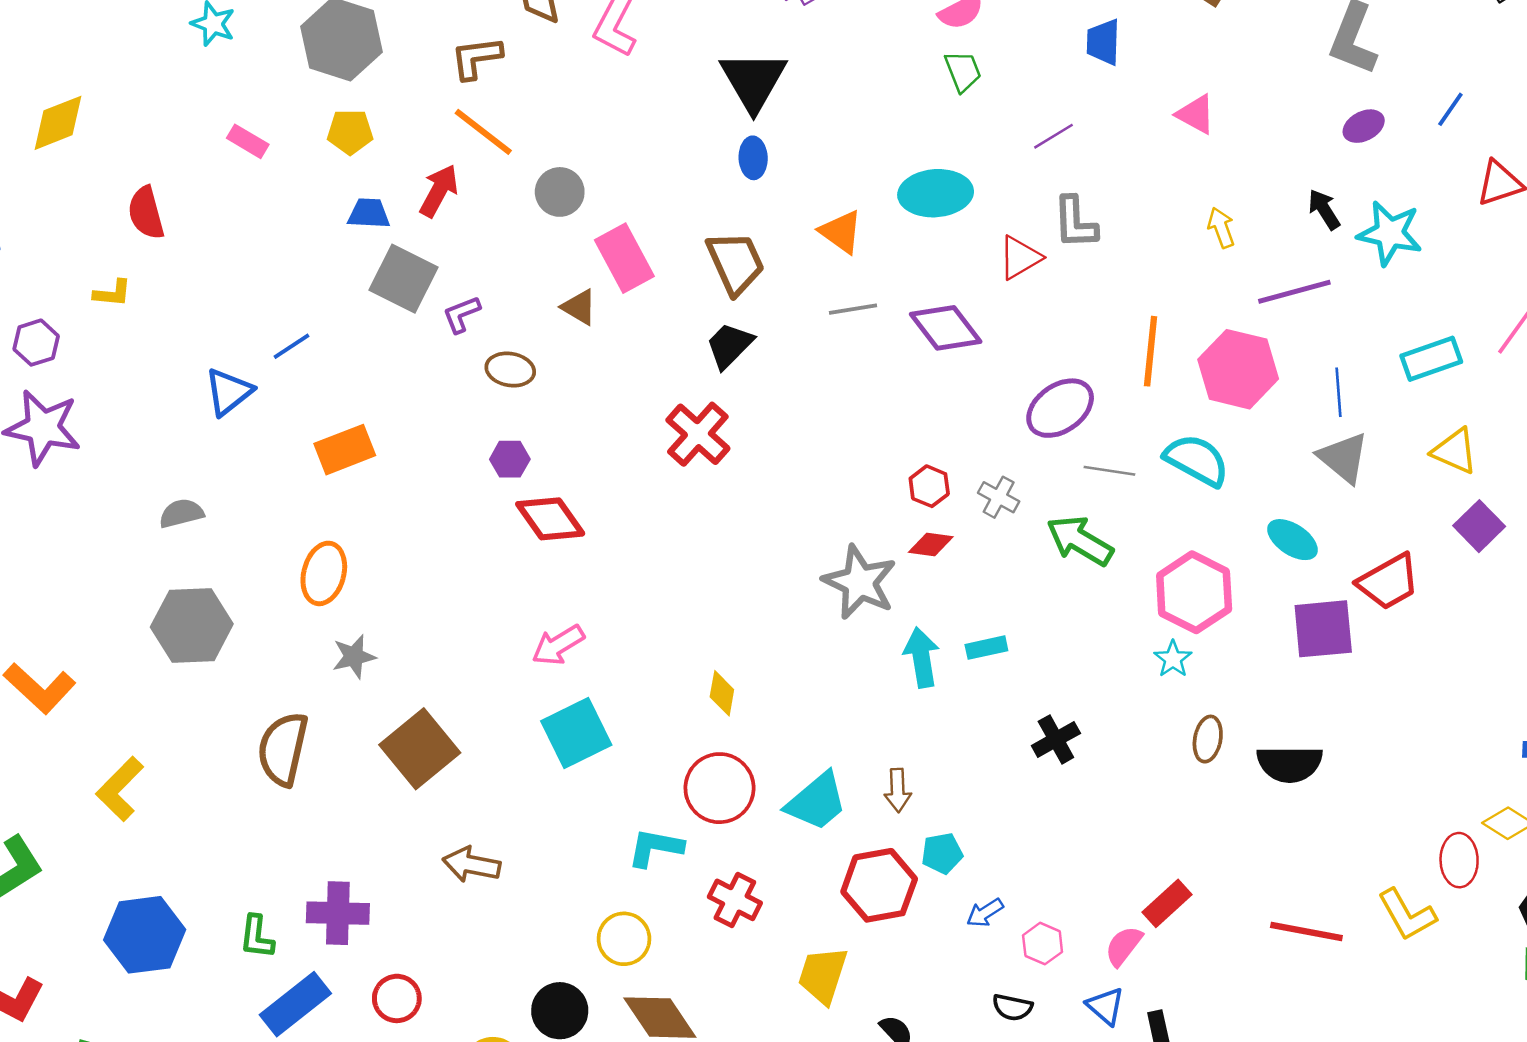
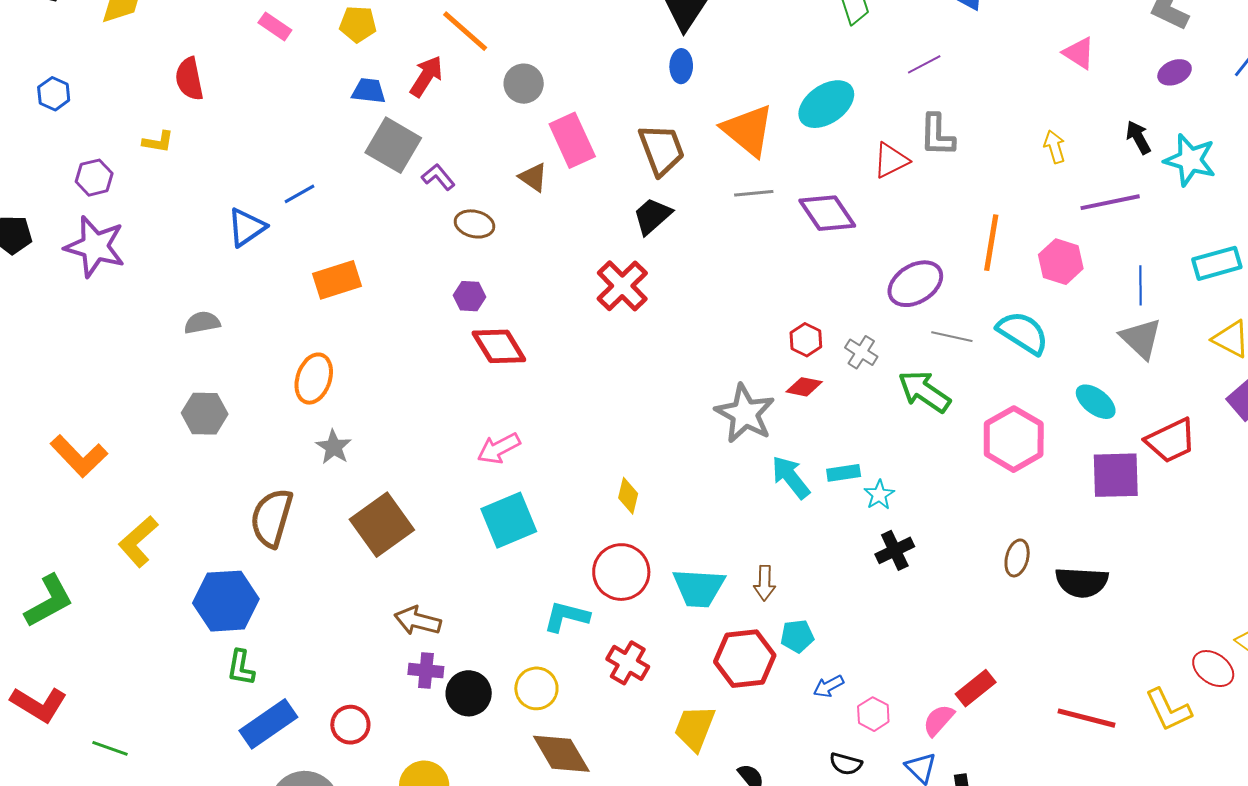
pink triangle: (1196, 114) -> (1079, 53), moved
cyan ellipse: (936, 193) -> (826, 104), turned -34
orange triangle: (841, 232) -> (748, 130), size x1.5
purple L-shape: (462, 314) -> (438, 177), turned 68
pink hexagon: (1238, 369) -> (1061, 262), size x0.7
gray hexagon: (192, 626) -> (205, 414), size x0.7
gray star: (354, 657) -> (334, 447), turned -30
cyan arrow: (921, 657) -> (791, 477), turned -33
cyan star: (1173, 659) -> (879, 495), moved
cyan trapezoid: (817, 801) -> (699, 588), turned 40
red ellipse: (1459, 860) -> (1213, 669), turned -57
purple cross: (338, 913) -> (426, 671), moved, size x0.7
blue hexagon: (145, 935) -> (226, 601), moved
black circle: (560, 1011) -> (469, 693), moved

